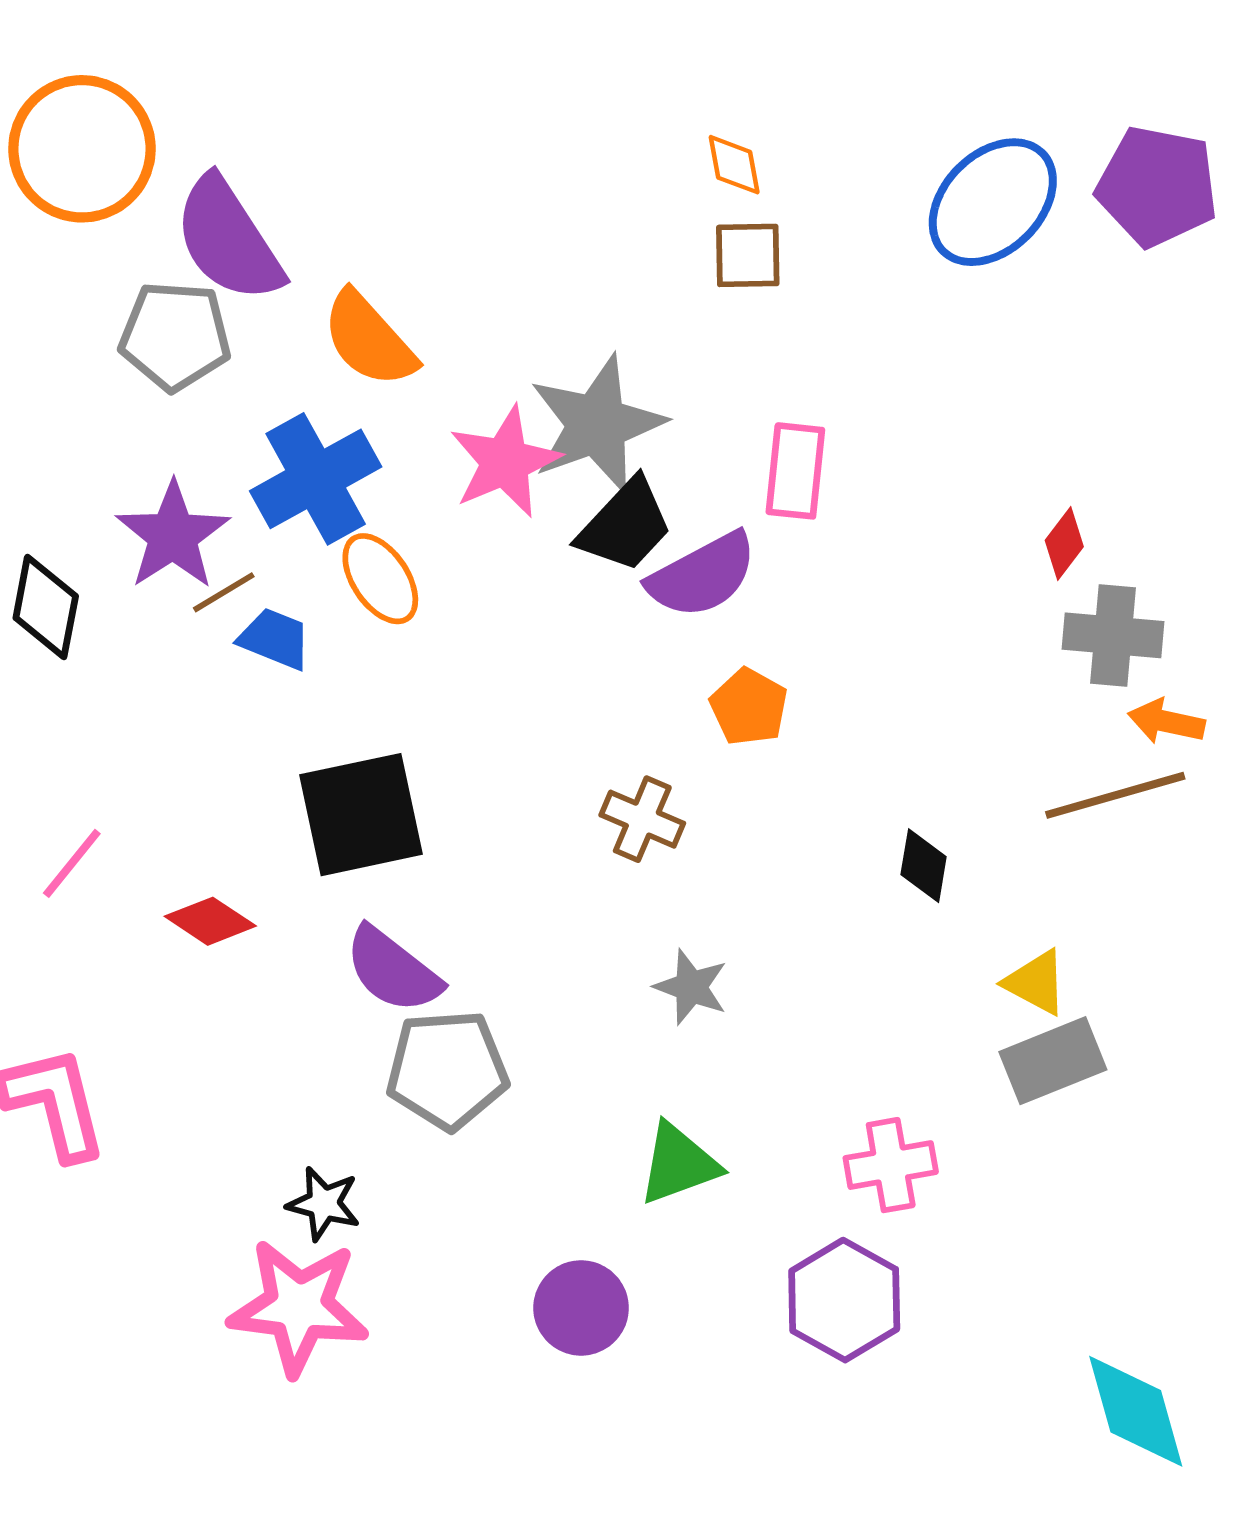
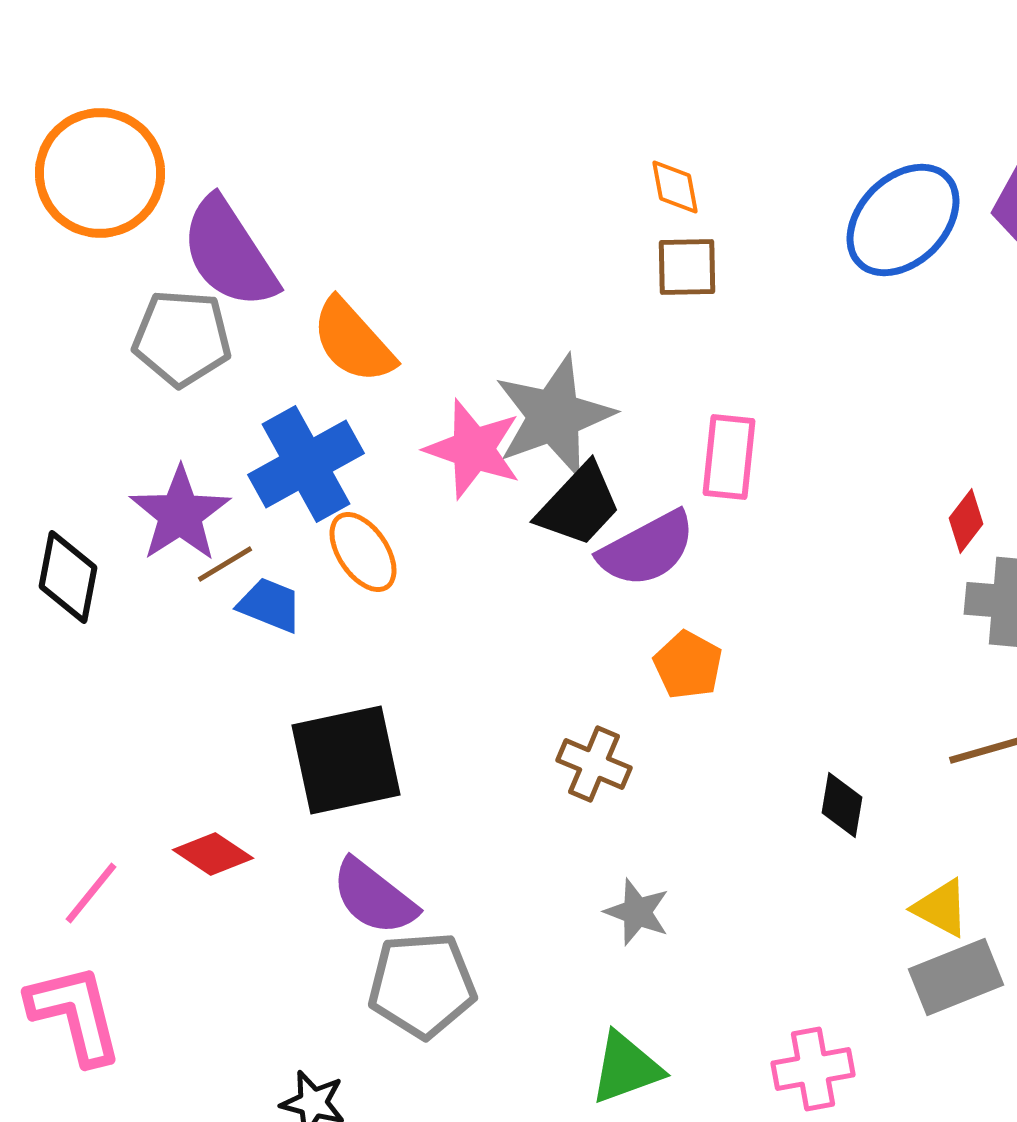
pink star: (505, 462) -> (473, 449), turned -30
pink line: (72, 863) -> (91, 893), moved

